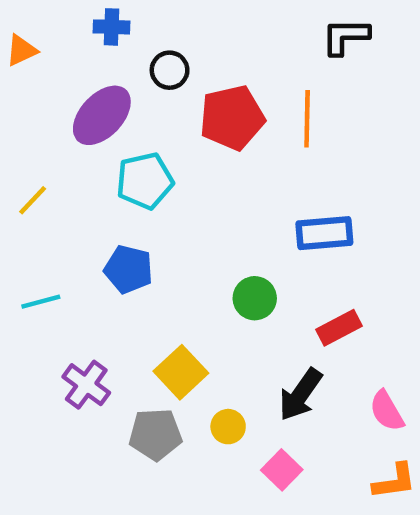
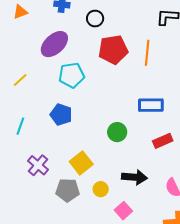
black circle: (170, 70) -> (95, 19), moved
cyan line: (41, 302) -> (20, 126), turned -60
red rectangle: (339, 328) -> (163, 141), moved
black arrow: (300, 395) -> (134, 177), turned -125

